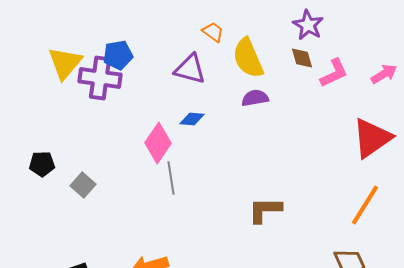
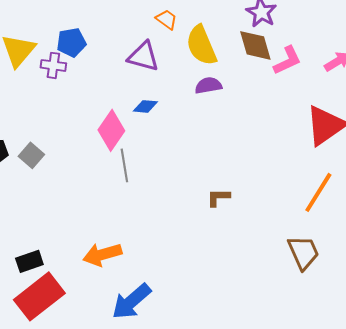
brown diamond: (302, 58) -> (255, 45), size x1.5
purple cross: (100, 78) -> (53, 65), size x0.6
gray square: (83, 185) -> (31, 155), moved
brown L-shape: (265, 210) -> (218, 197), size x0.7

